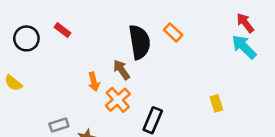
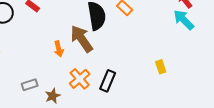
brown arrow: (121, 70) -> (82, 39), size x1.6
orange cross: (118, 100) -> (80, 79), moved

